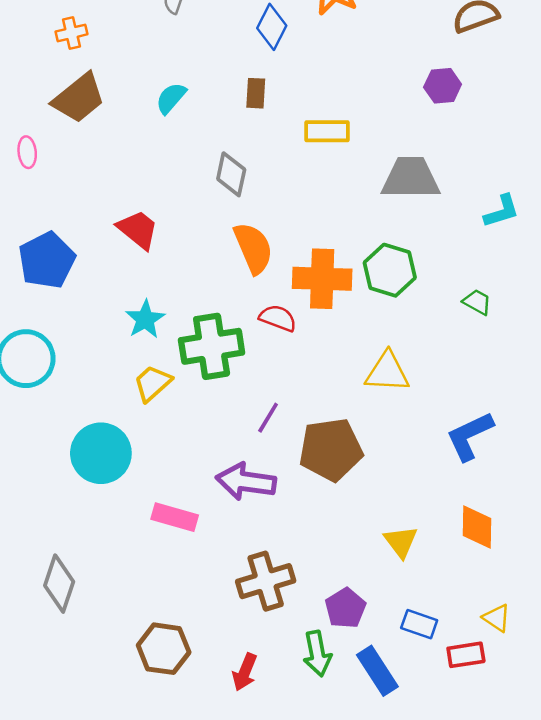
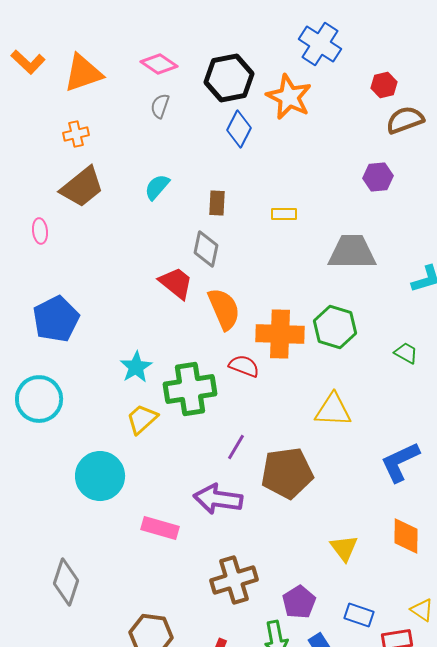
brown rectangle: (256, 93) -> (217, 203), moved
yellow rectangle: (327, 131) -> (284, 214), size x0.7
red trapezoid: (138, 230) -> (176, 283), moved

